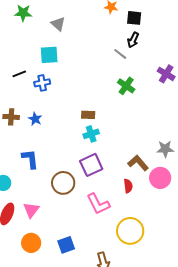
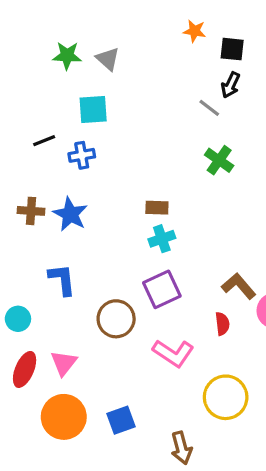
green star: (23, 13) -> (67, 56), moved
blue star: (35, 119) -> (70, 214), size x1.5
pink L-shape: (98, 204) -> (173, 353), turned -30
orange circle: (31, 243) -> (64, 417), size x1.4

